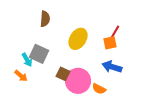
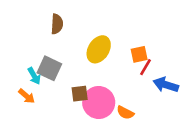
red line: (115, 32) -> (146, 67), moved
blue arrow: (112, 67) -> (166, 85), moved
brown square: (63, 74) -> (80, 94), turned -32

